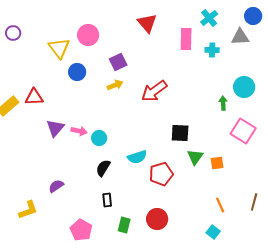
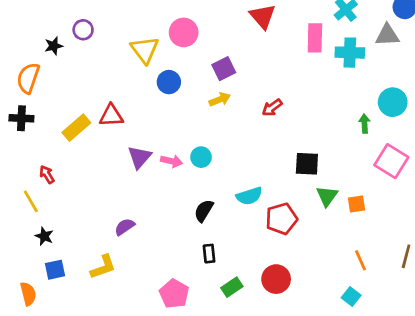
cyan cross: (212, 50) -> (350, 53), size x1.5
red arrow: (154, 91) -> (272, 108), size x0.6
cyan circle: (99, 138) -> (201, 157), moved
purple semicircle: (56, 186) -> (125, 227), moved
green rectangle: (124, 225) -> (232, 287), turned 42

